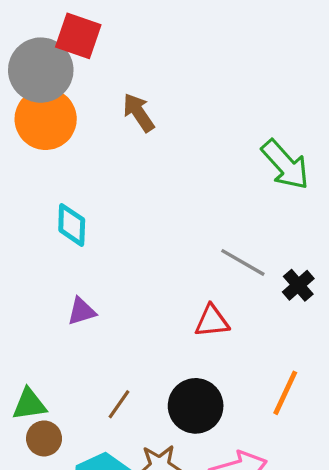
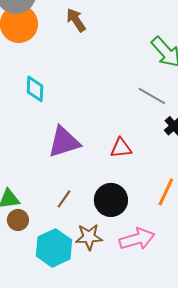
gray line: (243, 262) -> (152, 96), moved
purple triangle: (82, 311) -> (64, 142), moved, size x1.8

